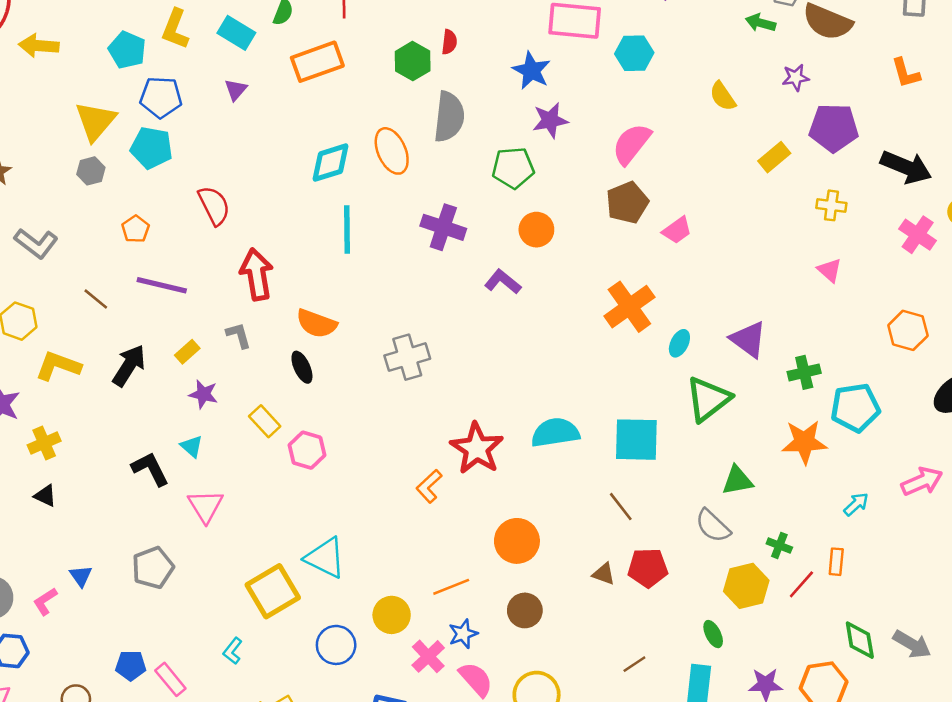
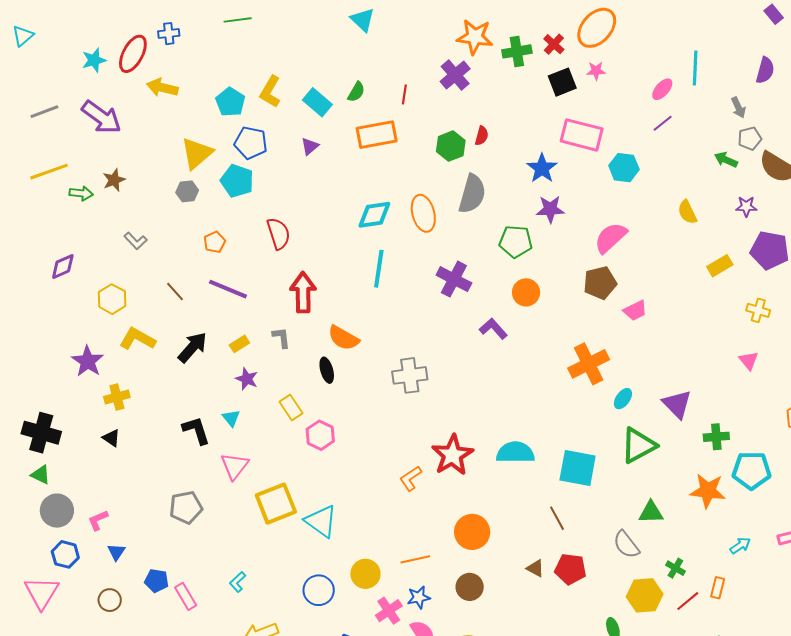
gray L-shape: (36, 243) -> (136, 241), size x0.7
blue triangle: (81, 576) -> (116, 552), moved
yellow square: (273, 591) -> (276, 504), moved

